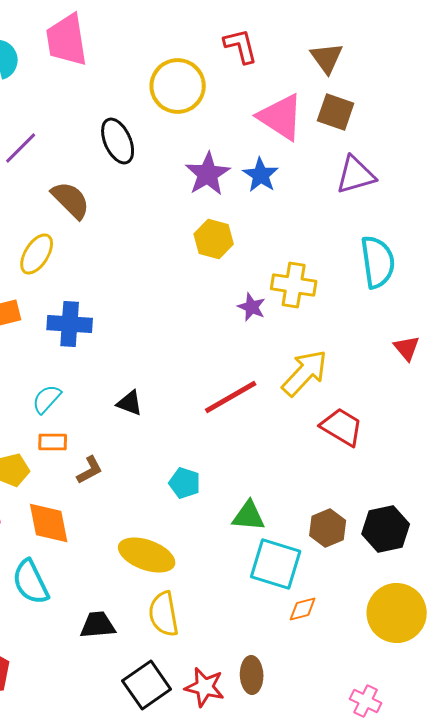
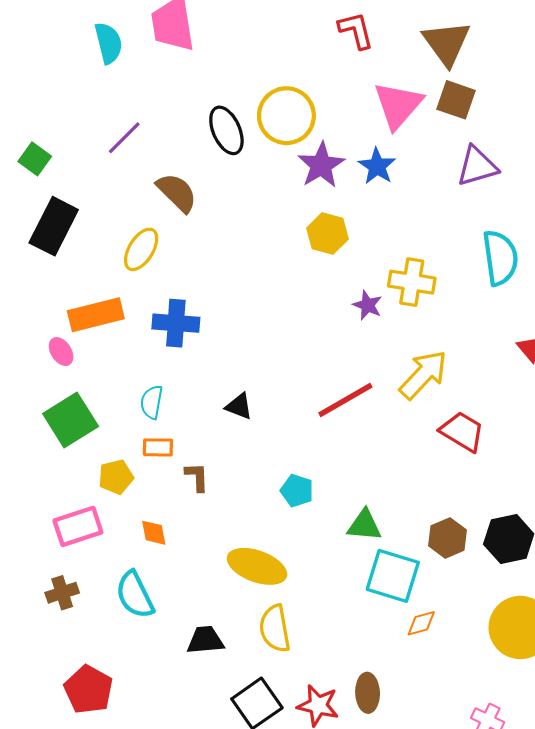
brown triangle: (327, 58) -> (447, 43), size x1.4
yellow circle: (178, 86) -> (286, 116), moved
pink triangle: (281, 117) -> (398, 105), turned 38
cyan semicircle: (47, 399) -> (152, 402), turned -32
brown L-shape: (90, 470) -> (197, 477), turned -64
orange diamond: (49, 523) -> (154, 533), size x0.6

